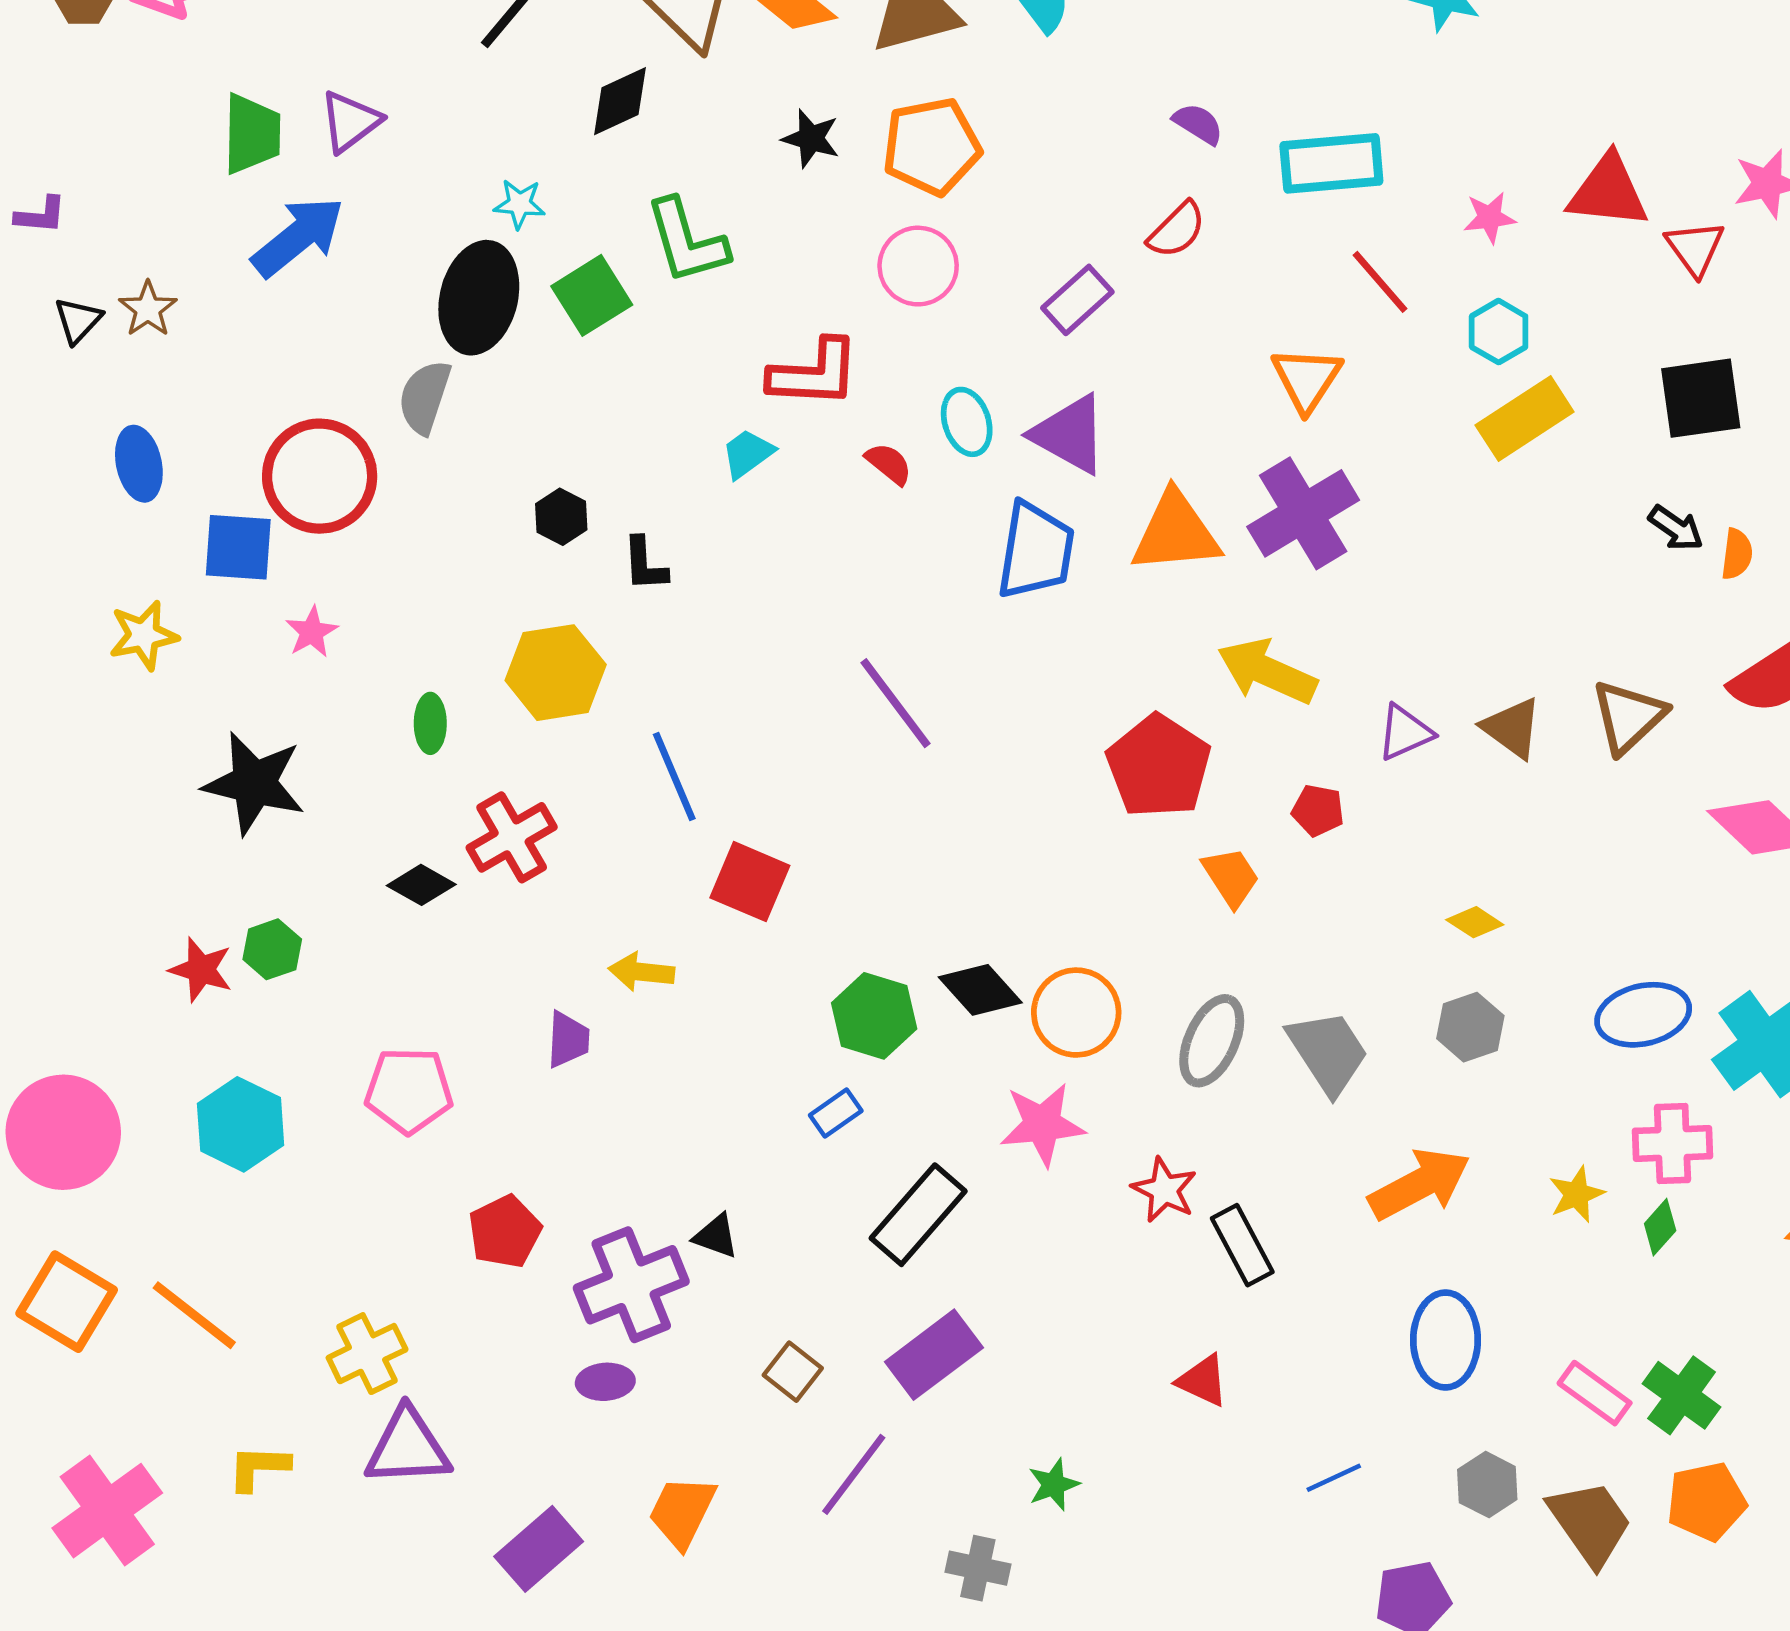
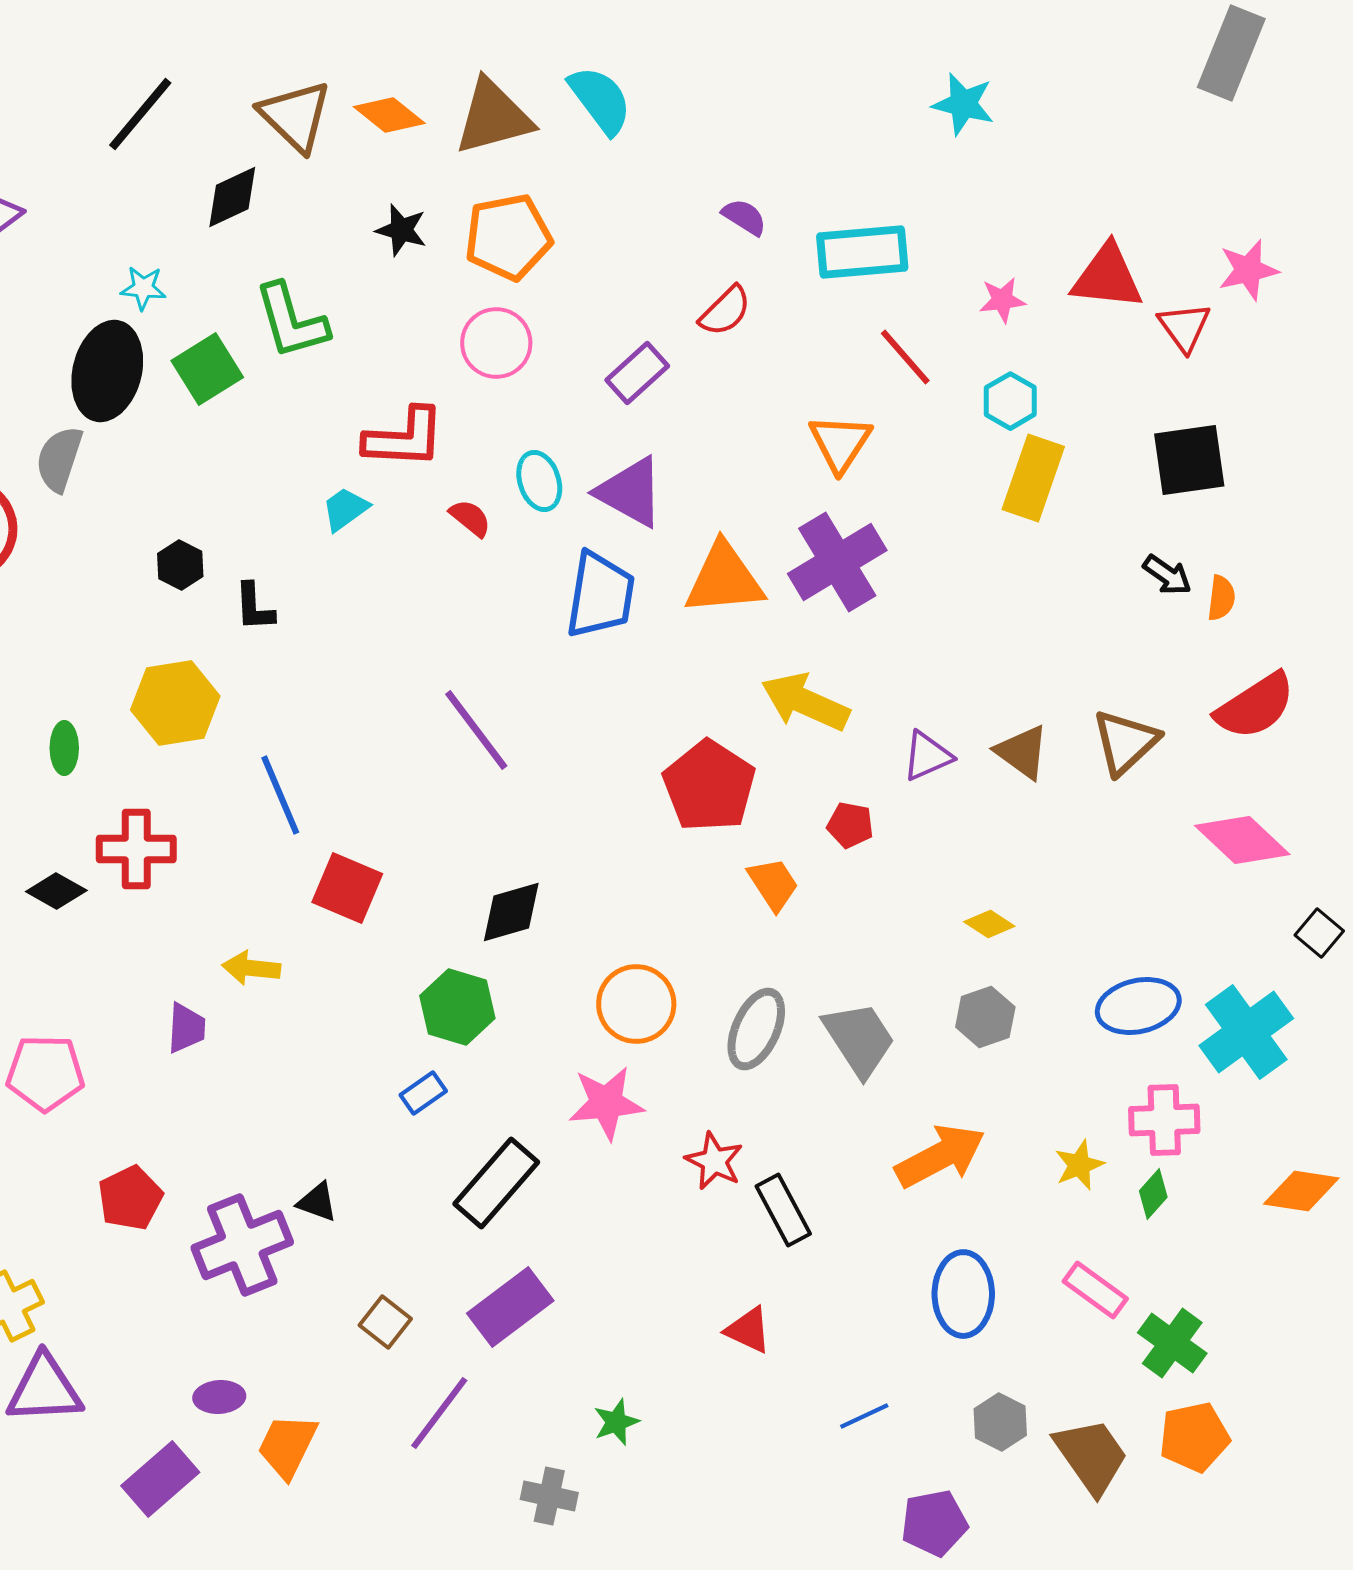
yellow rectangle: (1525, 419) -> (1033, 478), turned -38
red cross: (512, 837) -> (136, 849), turned 30
black diamond: (980, 990) -> (511, 912), moved, turned -64
purple ellipse: (605, 1382) -> (219, 1397), moved
pink rectangle: (1595, 1393) -> (1095, 1290), moved

